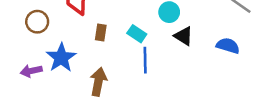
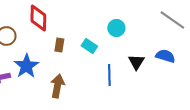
black triangle: (184, 36) -> (136, 62), moved, turned 30
blue line: (145, 60) -> (109, 75), moved

